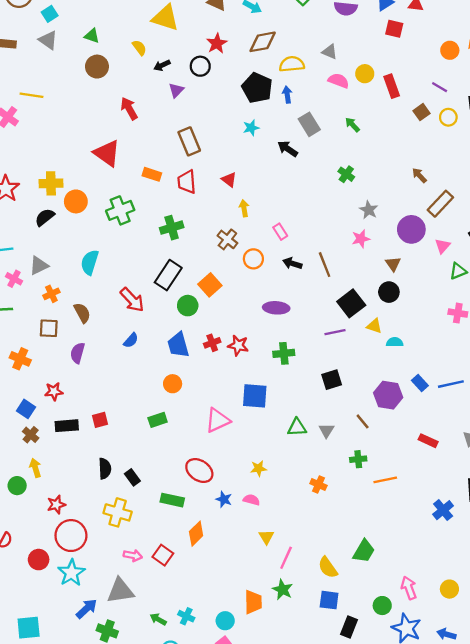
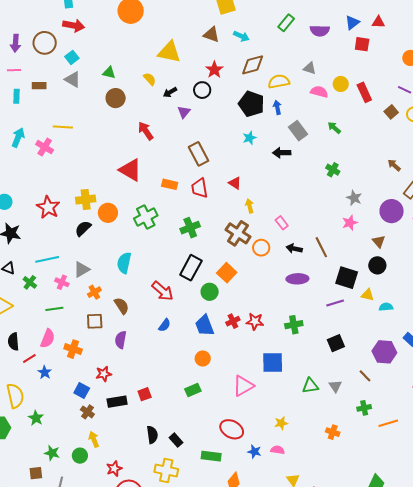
black arrow: (288, 149) -> (282, 153), turned -30
brown cross: (227, 239) -> (238, 233), size x1.4
black square: (351, 303) -> (347, 278), turned -30
purple ellipse: (276, 308) -> (297, 279), moved

